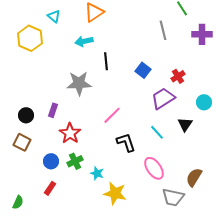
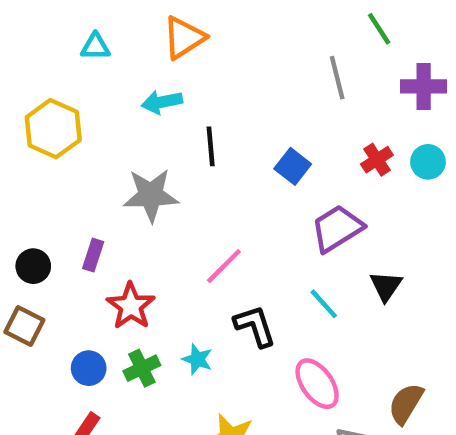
cyan triangle: (54, 16) -> (95, 47), turned -40
yellow hexagon: (30, 38) -> (53, 129), moved
red cross: (178, 76) -> (377, 160), moved
cyan circle: (204, 102) -> (428, 162), moved
cyan star: (97, 173) -> (197, 359), moved

